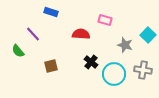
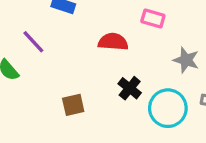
brown square: (51, 66) -> (73, 105), moved

